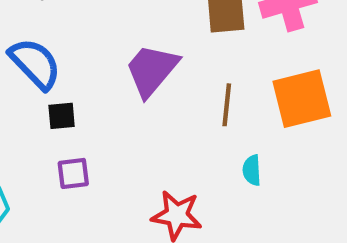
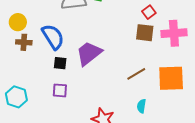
purple trapezoid: (152, 70) -> (89, 53), moved
brown line: (227, 105) -> (136, 74), turned 42

